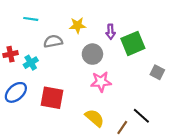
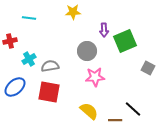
yellow star: (78, 25) -> (73, 12), moved
gray semicircle: (53, 41) -> (50, 66), moved
red cross: (11, 54) -> (10, 41), moved
brown line: (122, 127) -> (115, 120), turned 56

